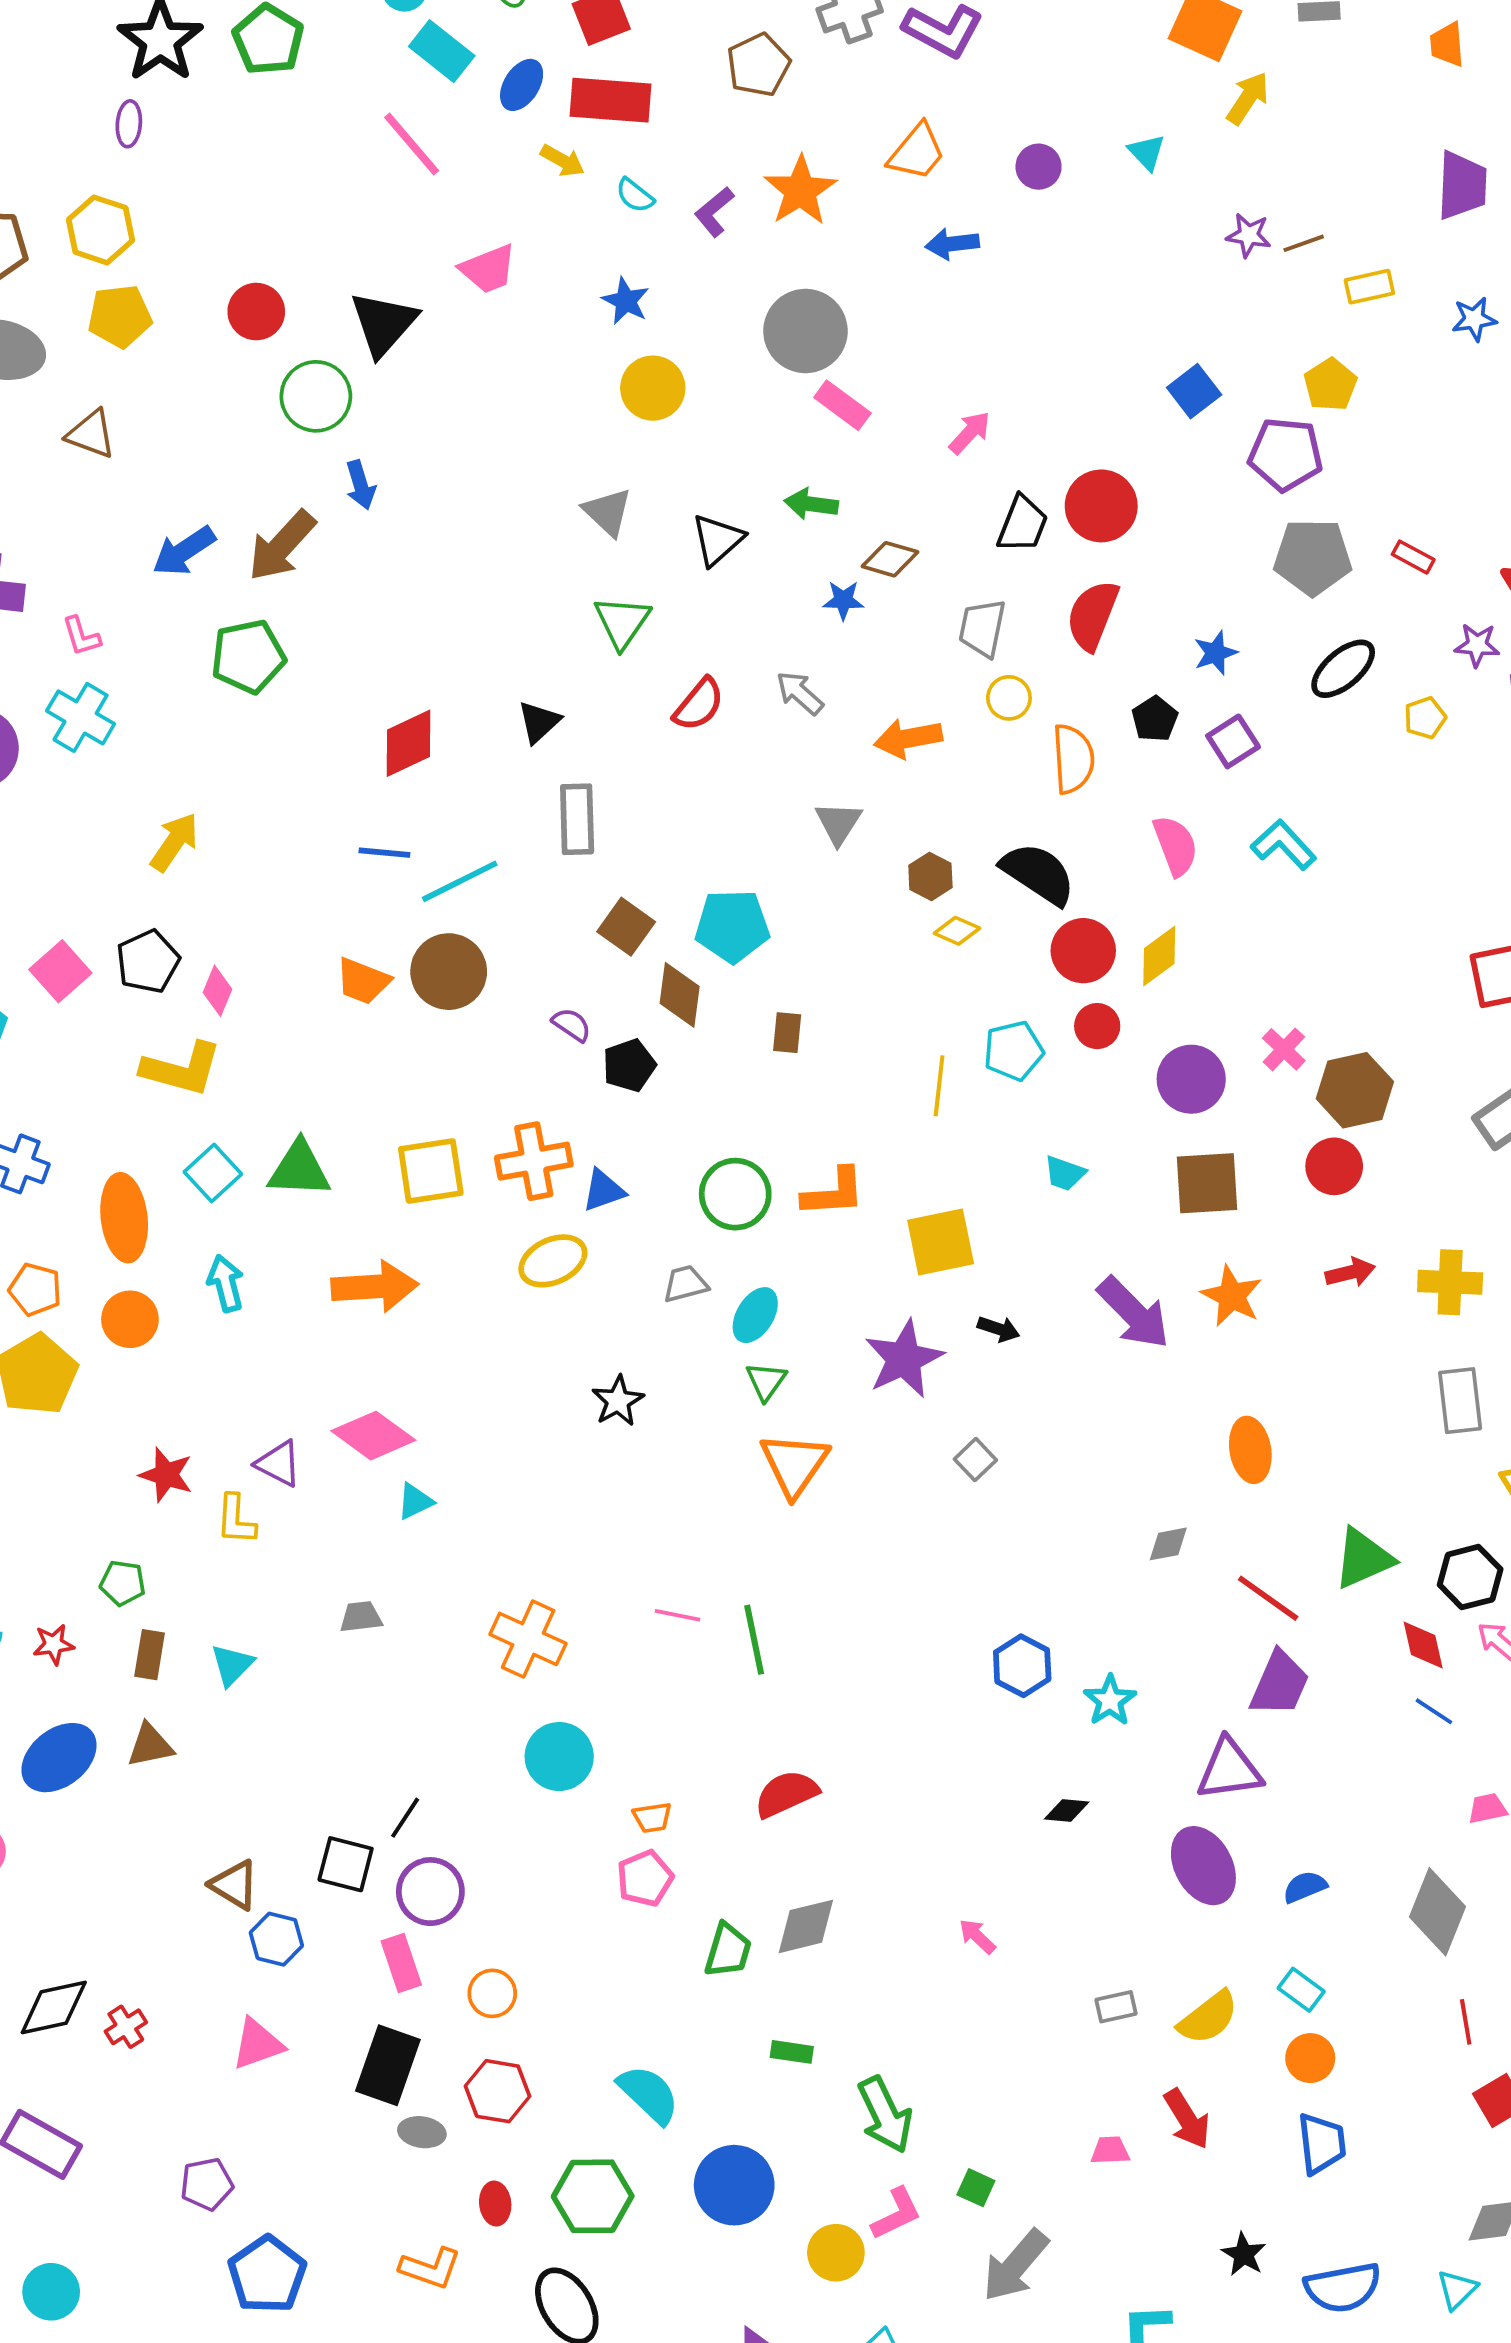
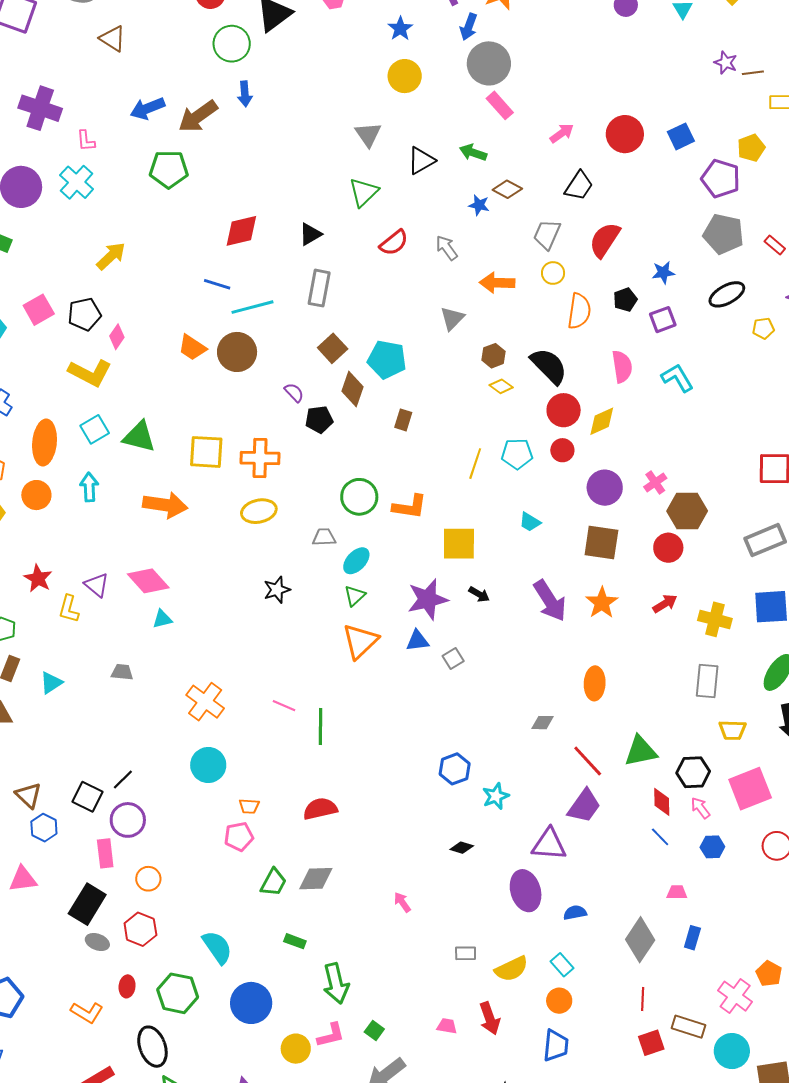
blue arrow: (952, 244) -> (469, 27), moved, turned -76
red circle: (1101, 506) -> (625, 134), moved
blue triangle: (603, 1190) -> (417, 641), moved
red arrow: (1350, 1272) -> (665, 604), turned -30

